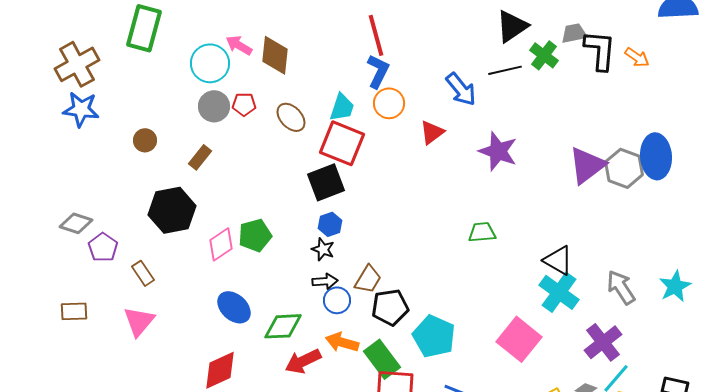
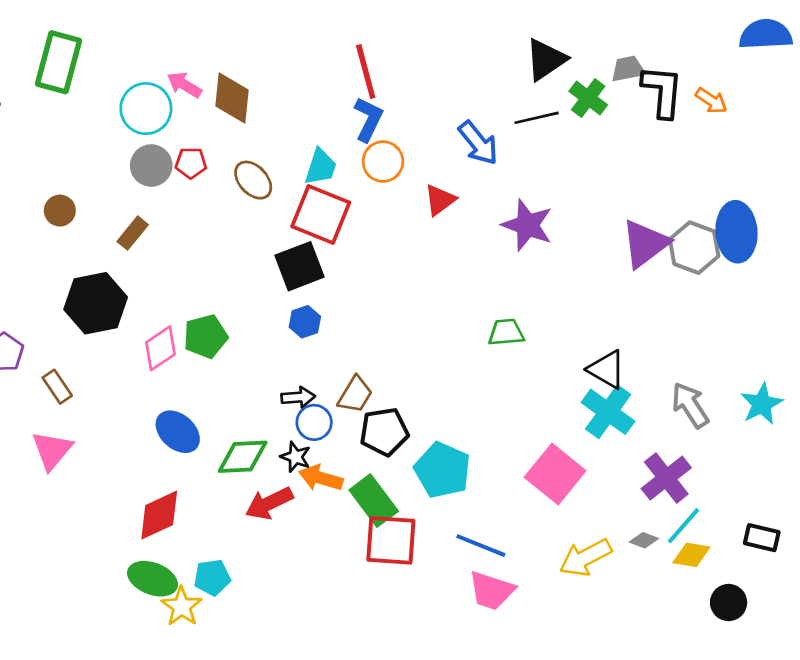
black star: (323, 249) -> (296, 457), moved

